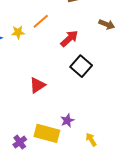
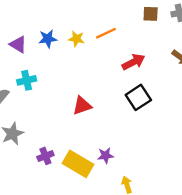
purple cross: (20, 142) -> (45, 156), moved

